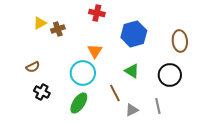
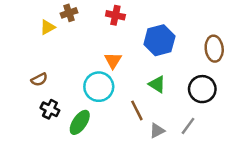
brown cross: (58, 29) -> (69, 13), moved
green ellipse: (79, 103) -> (80, 122), moved
gray line: (158, 106) -> (188, 126), turned 49

